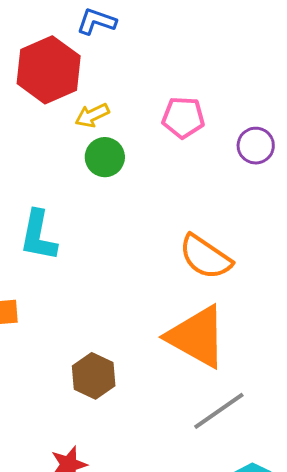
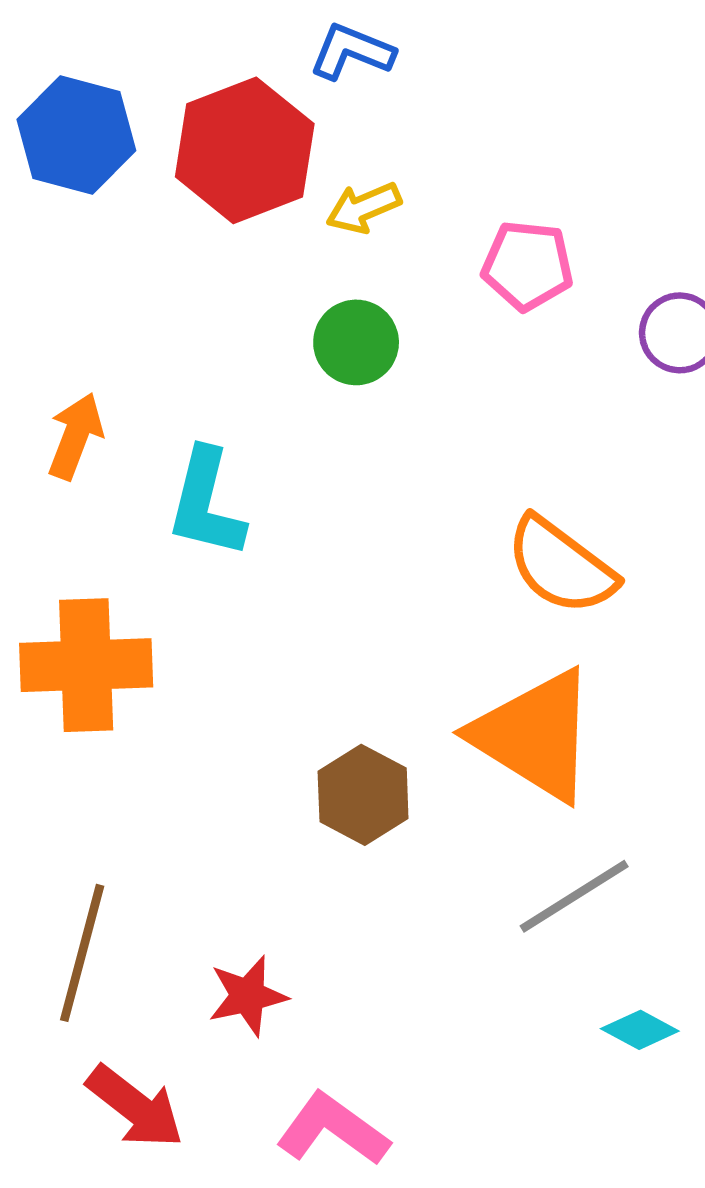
yellow arrow: (92, 115) -> (364, 208), moved
brown hexagon: (94, 376) -> (363, 795), moved

